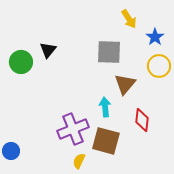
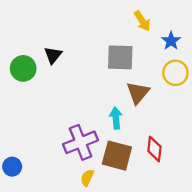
red diamond: (142, 120) -> (154, 149), moved

